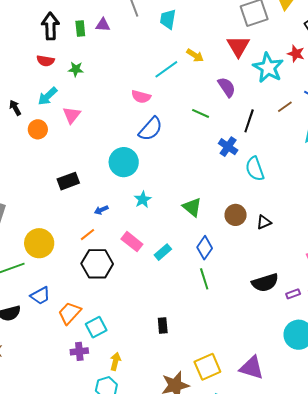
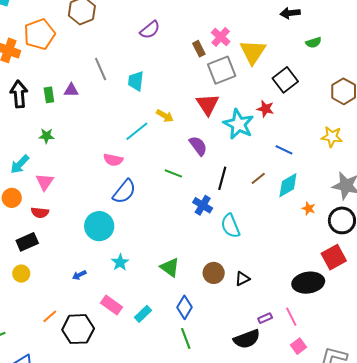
red semicircle: (46, 61) -> (40, 213), moved
brown line: (285, 107) -> (258, 178), moved
black rectangle: (68, 181) -> (27, 242), moved
orange line: (87, 235) -> (50, 316), moved
yellow circle: (39, 243) -> (21, 274), moved, size x0.6
purple rectangle: (293, 294) -> (265, 318), moved

